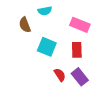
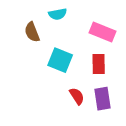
purple rectangle: (80, 77) -> (102, 99), turned 30

